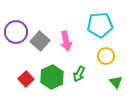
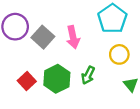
cyan pentagon: (100, 25) -> (112, 19), turned -30

